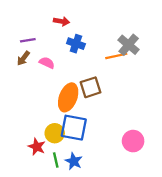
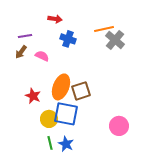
orange line: (116, 56) -> (104, 29), moved
brown square: (91, 87) -> (81, 91), moved
red star: (37, 147) -> (33, 96), moved

